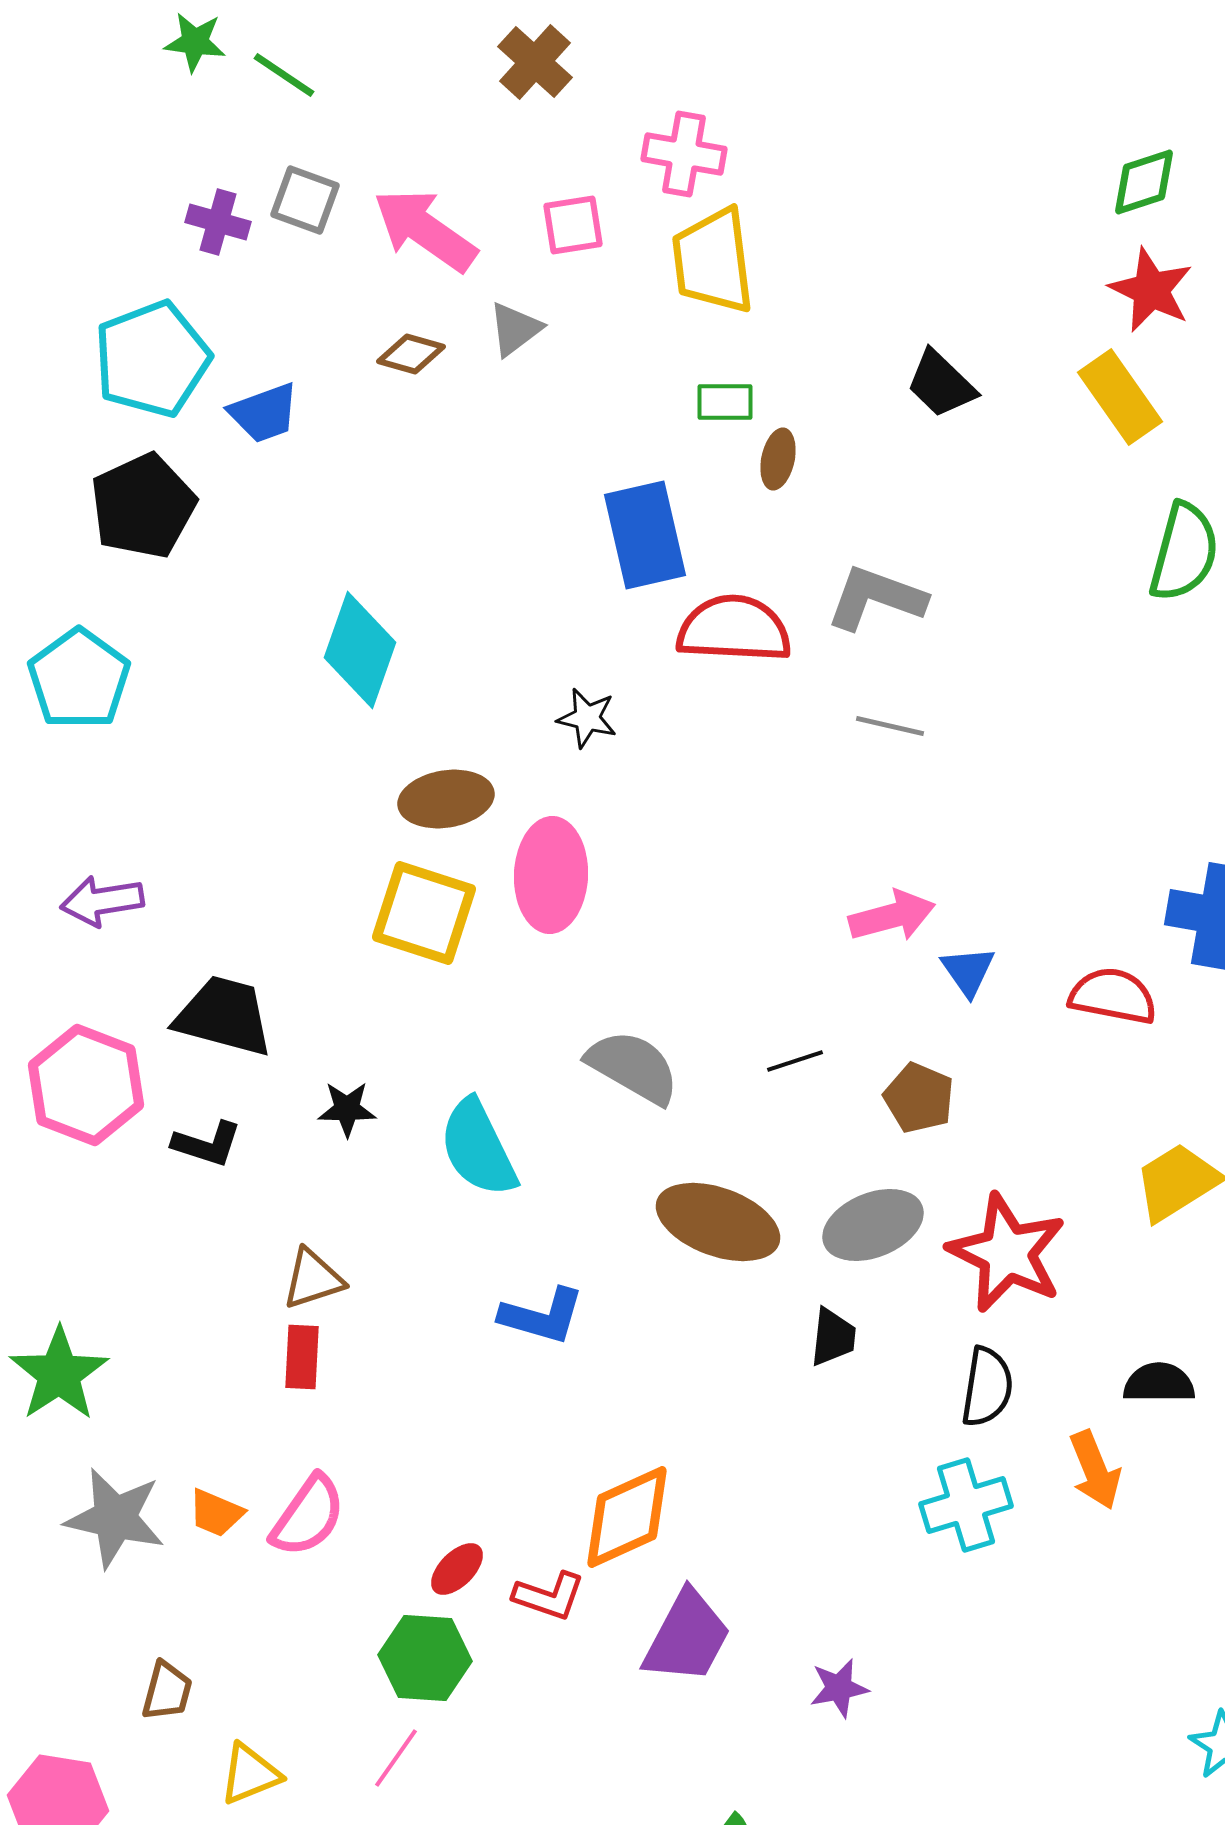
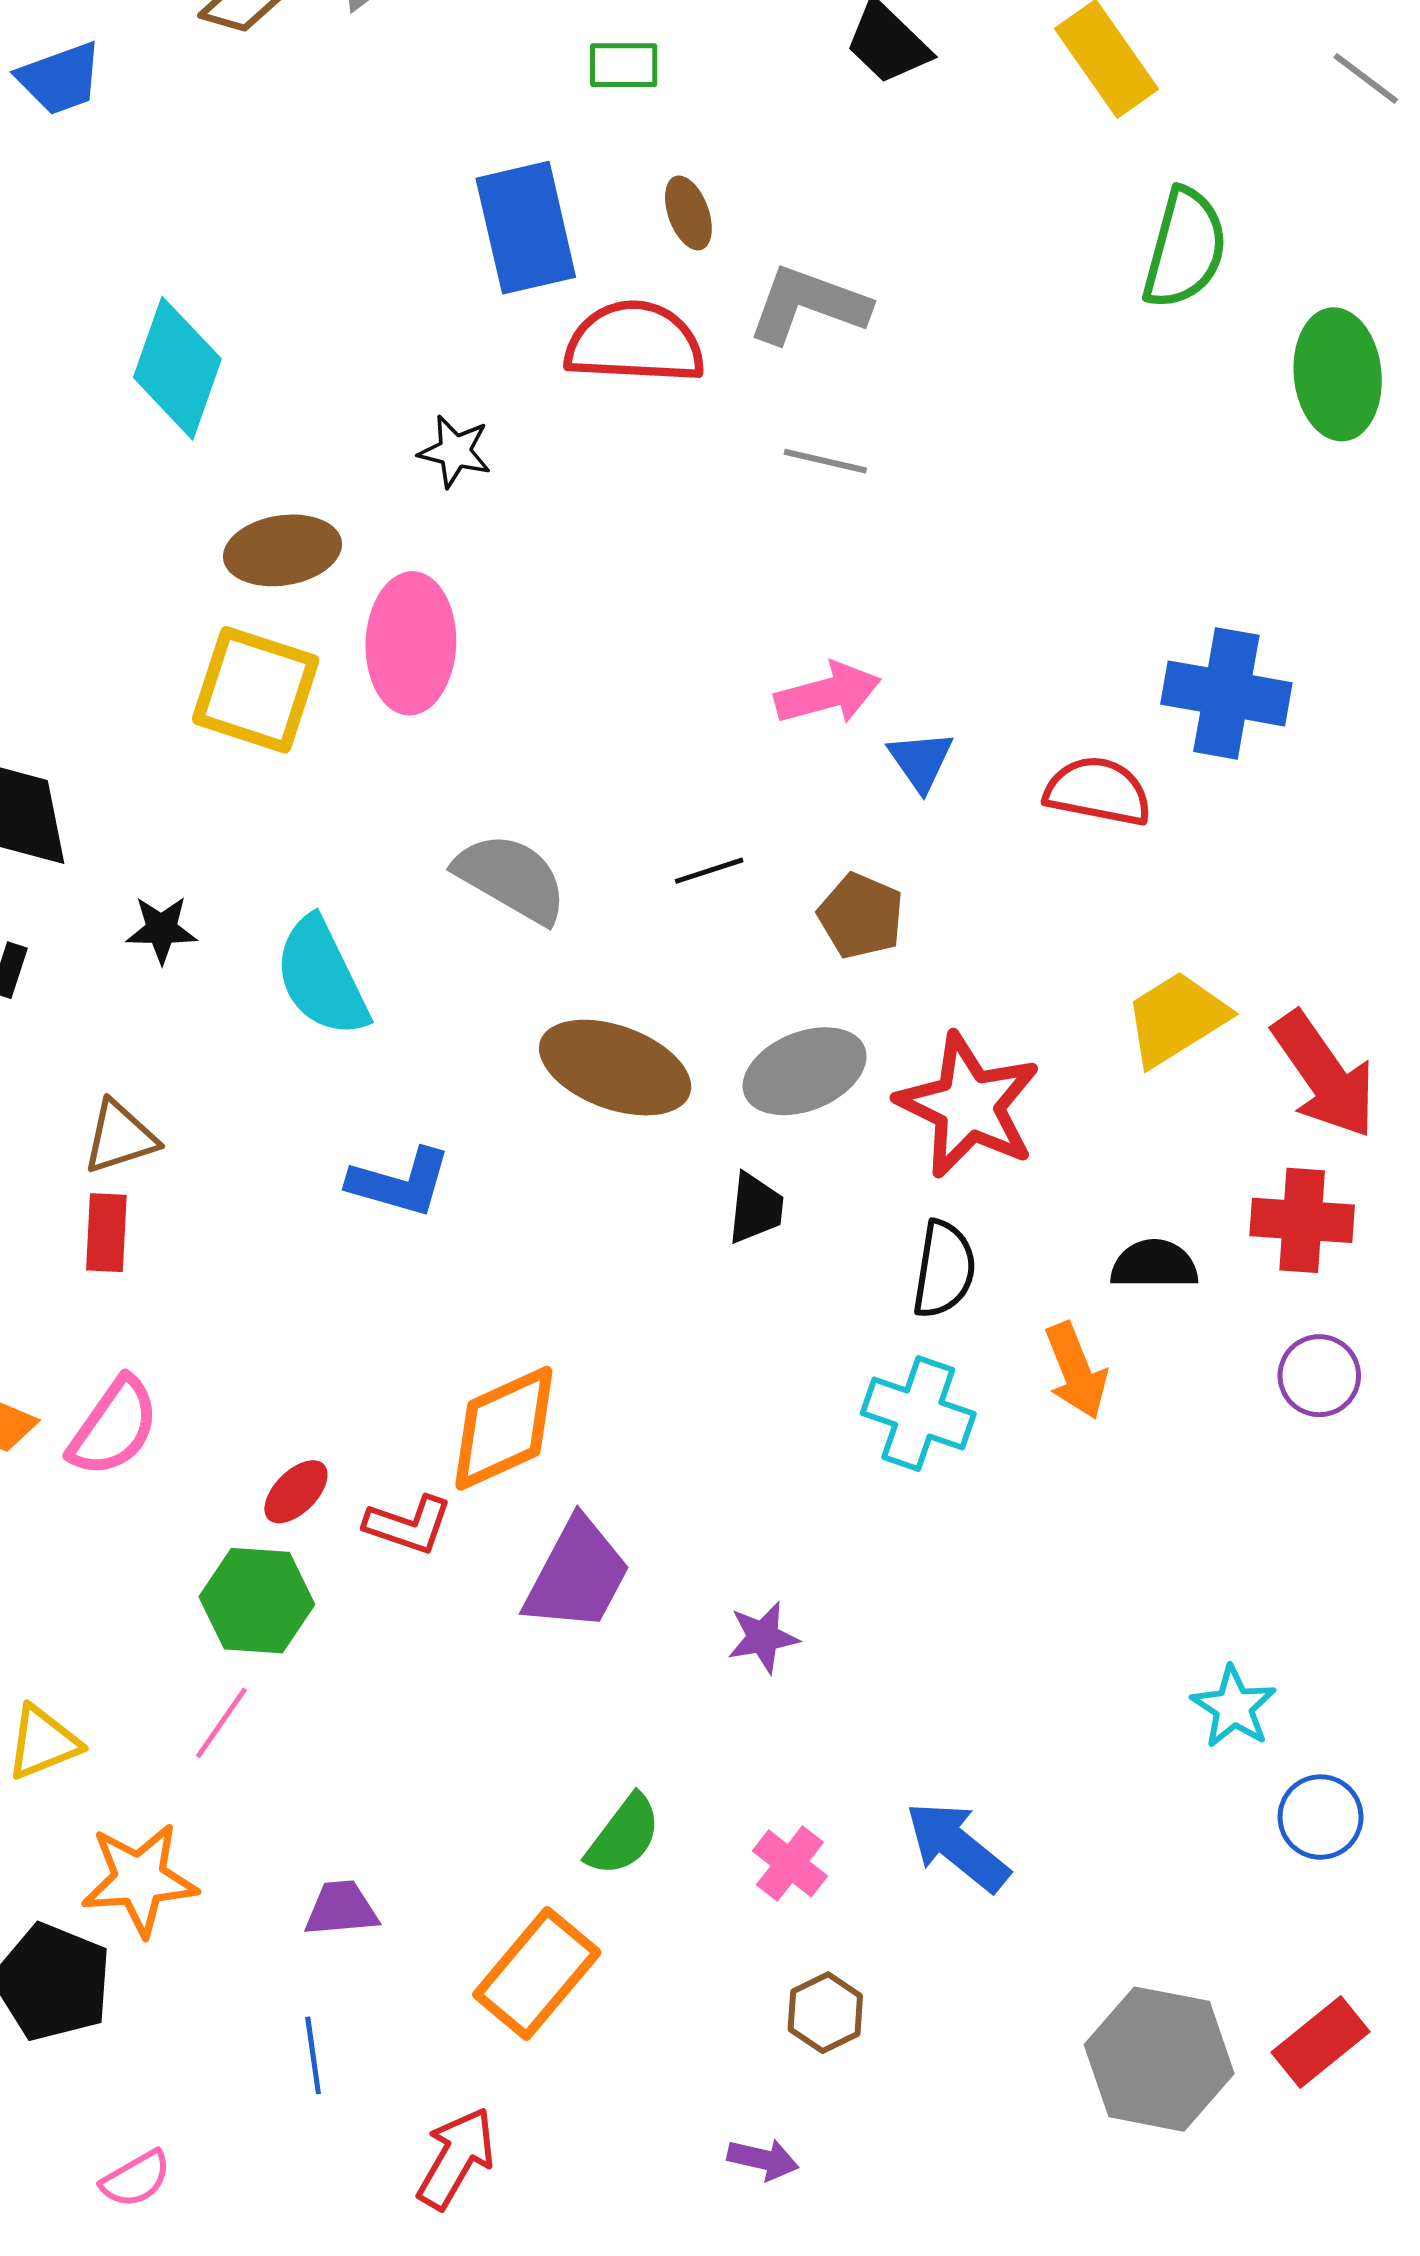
brown ellipse: (778, 459) -> (688, 213), moved, turned -32
cyan cross: (966, 1505) -> (918, 1414), turned 36

